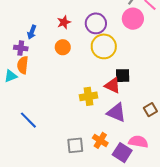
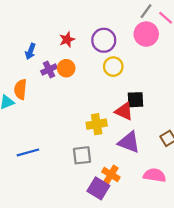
yellow circle: (104, 46) -> (113, 67), size x0.7
purple cross: (21, 48) -> (49, 70), moved, turned -32
blue line: (28, 120) -> (28, 152), turned -60
gray square: (75, 145) -> (82, 155), moved
purple square: (122, 153) -> (98, 188), moved

